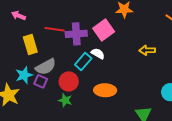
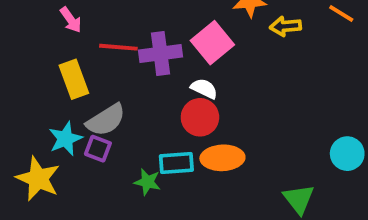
pink arrow: (18, 16) -> (71, 20), moved, turned -144
yellow arrow: (147, 50) -> (285, 26), moved
cyan rectangle: (83, 62) -> (176, 163), moved, turned 48
red circle: (69, 81) -> (200, 117), moved

